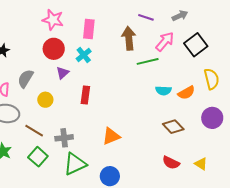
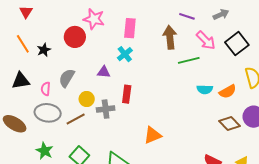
pink arrow: (165, 42) -> (206, 40), turned 95
red circle: (54, 49) -> (75, 37), moved
purple triangle: (63, 73) -> (104, 72), turned 48
brown diamond: (173, 127) -> (230, 123), moved
brown line: (34, 131) -> (76, 119), moved, turned -60
gray cross: (64, 138) -> (106, 109), moved

